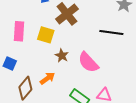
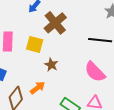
pink semicircle: (88, 62) -> (95, 72), moved

